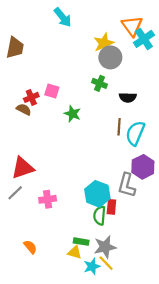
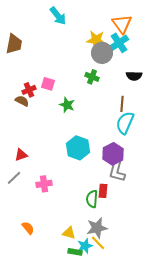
cyan cross: (144, 39) -> (119, 43), moved
yellow star: (104, 43) -> (96, 40), turned 30
black semicircle: (128, 97) -> (134, 76), moved
brown line: (119, 127) -> (122, 104), moved
purple hexagon: (143, 167) -> (113, 154), moved
red triangle: (23, 168) -> (21, 155), size x0.6
cyan hexagon: (97, 194) -> (78, 148), moved
green rectangle: (81, 242) -> (75, 252), moved

